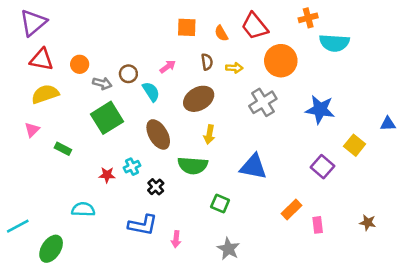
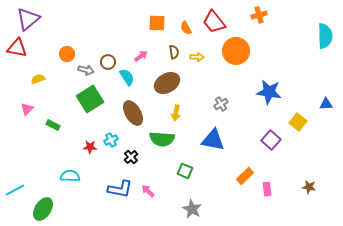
cyan semicircle: (334, 43) -> (325, 36), moved, turned -95
red triangle: (42, 60) -> (17, 48), moved
yellow semicircle: (45, 94) -> (38, 79), size x0.6
gray cross: (263, 102) -> (221, 104), moved, size x0.6
pink arrow: (176, 239) -> (148, 191), moved, turned 128

